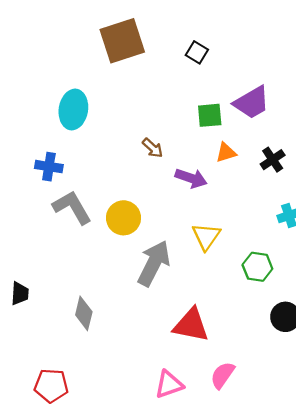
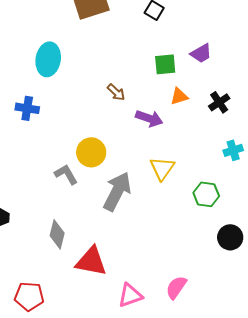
purple trapezoid: (252, 103) -> (201, 53), size x0.7
gray L-shape: (72, 207) -> (66, 174), moved, size x0.7
red triangle: (191, 325) -> (91, 261), moved

